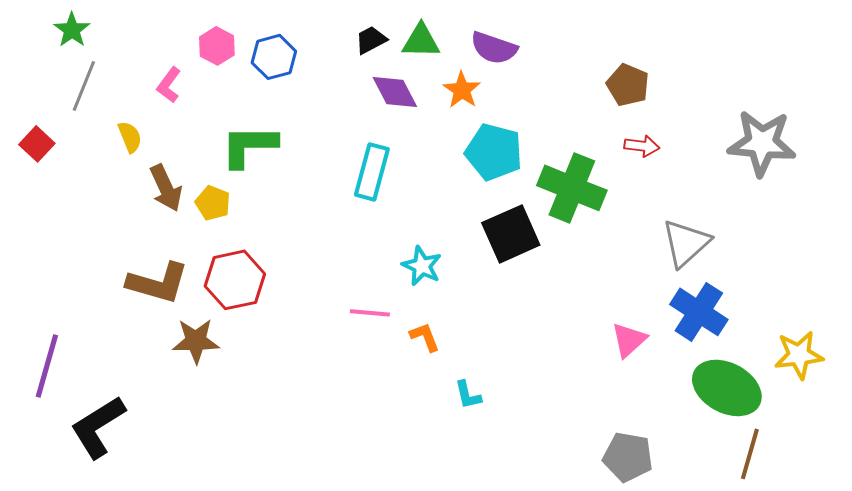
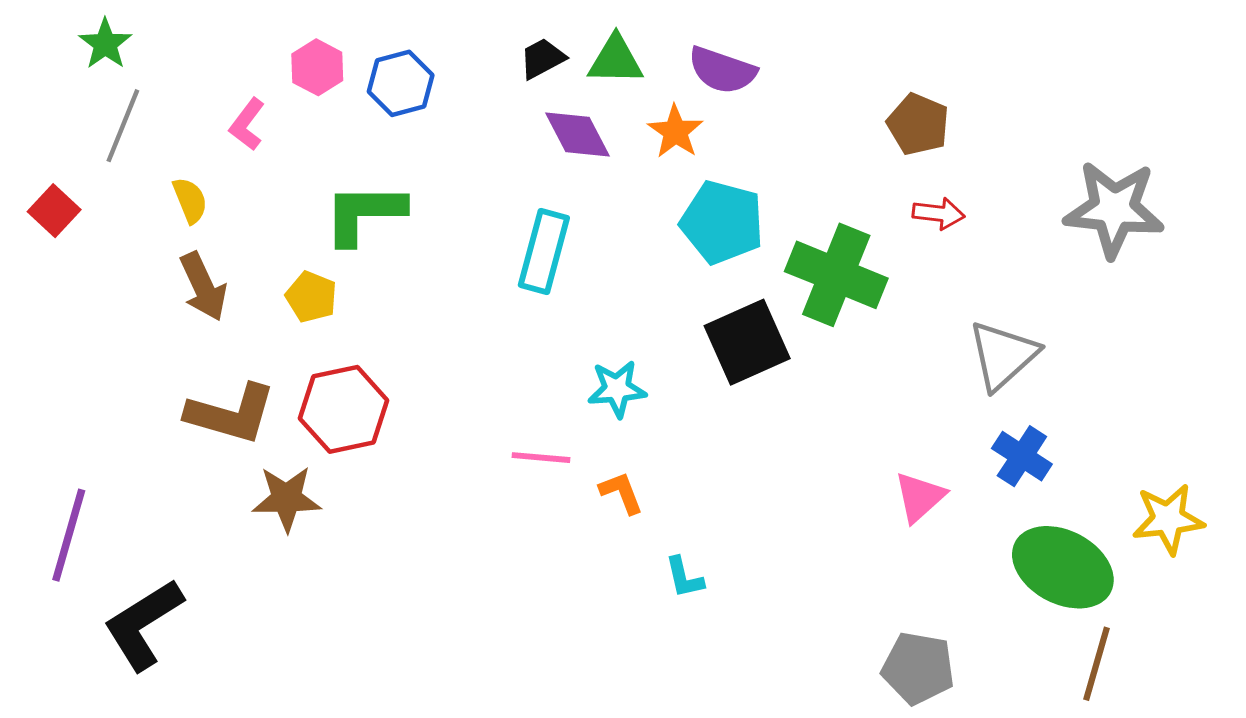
brown arrow: (166, 188) -> (203, 287), moved
cyan star: (422, 266) -> (617, 389), turned -30
blue cross: (699, 312) -> (1022, 456), size x0.7

